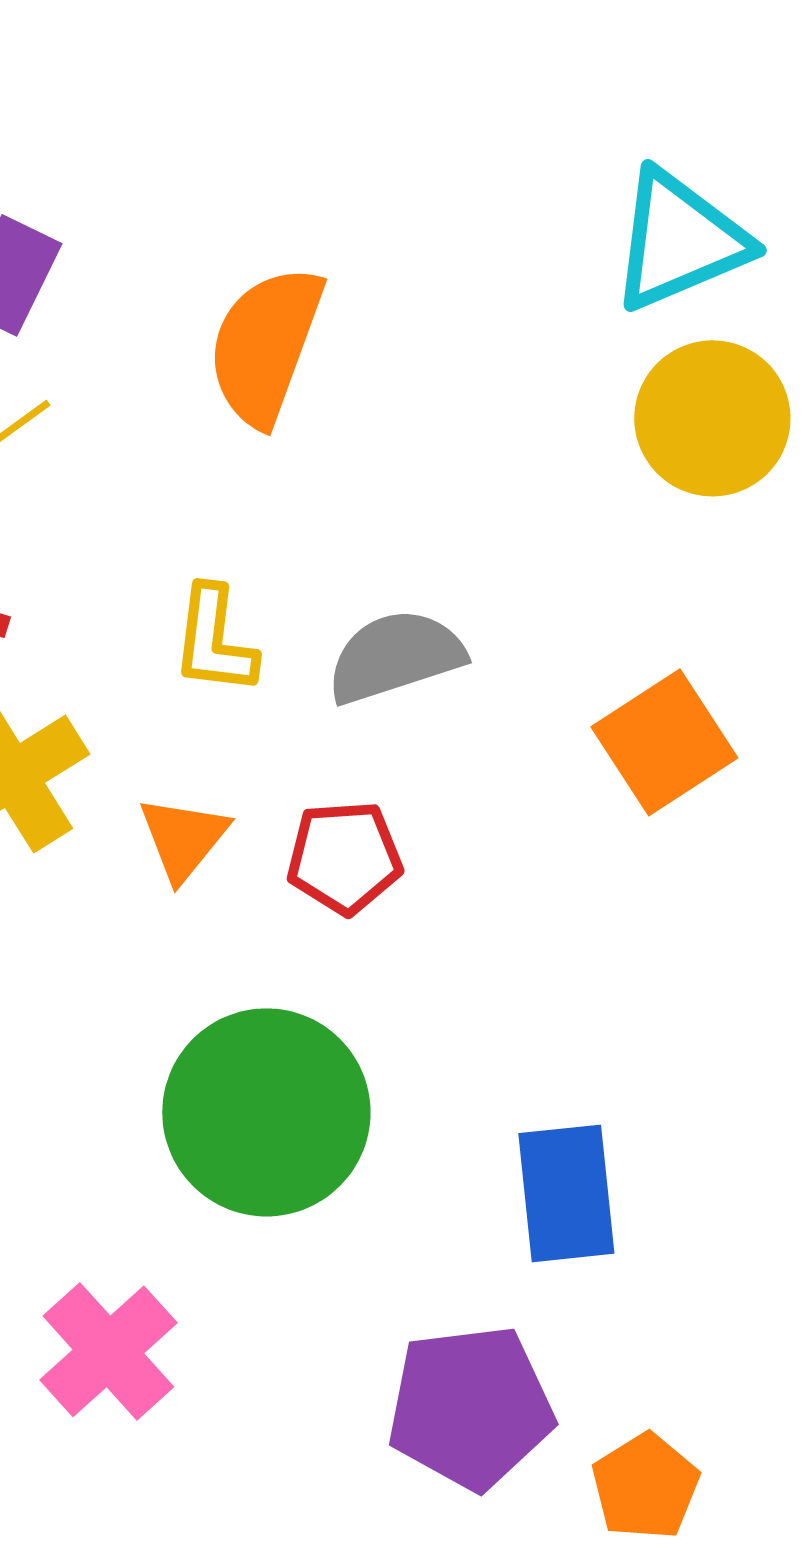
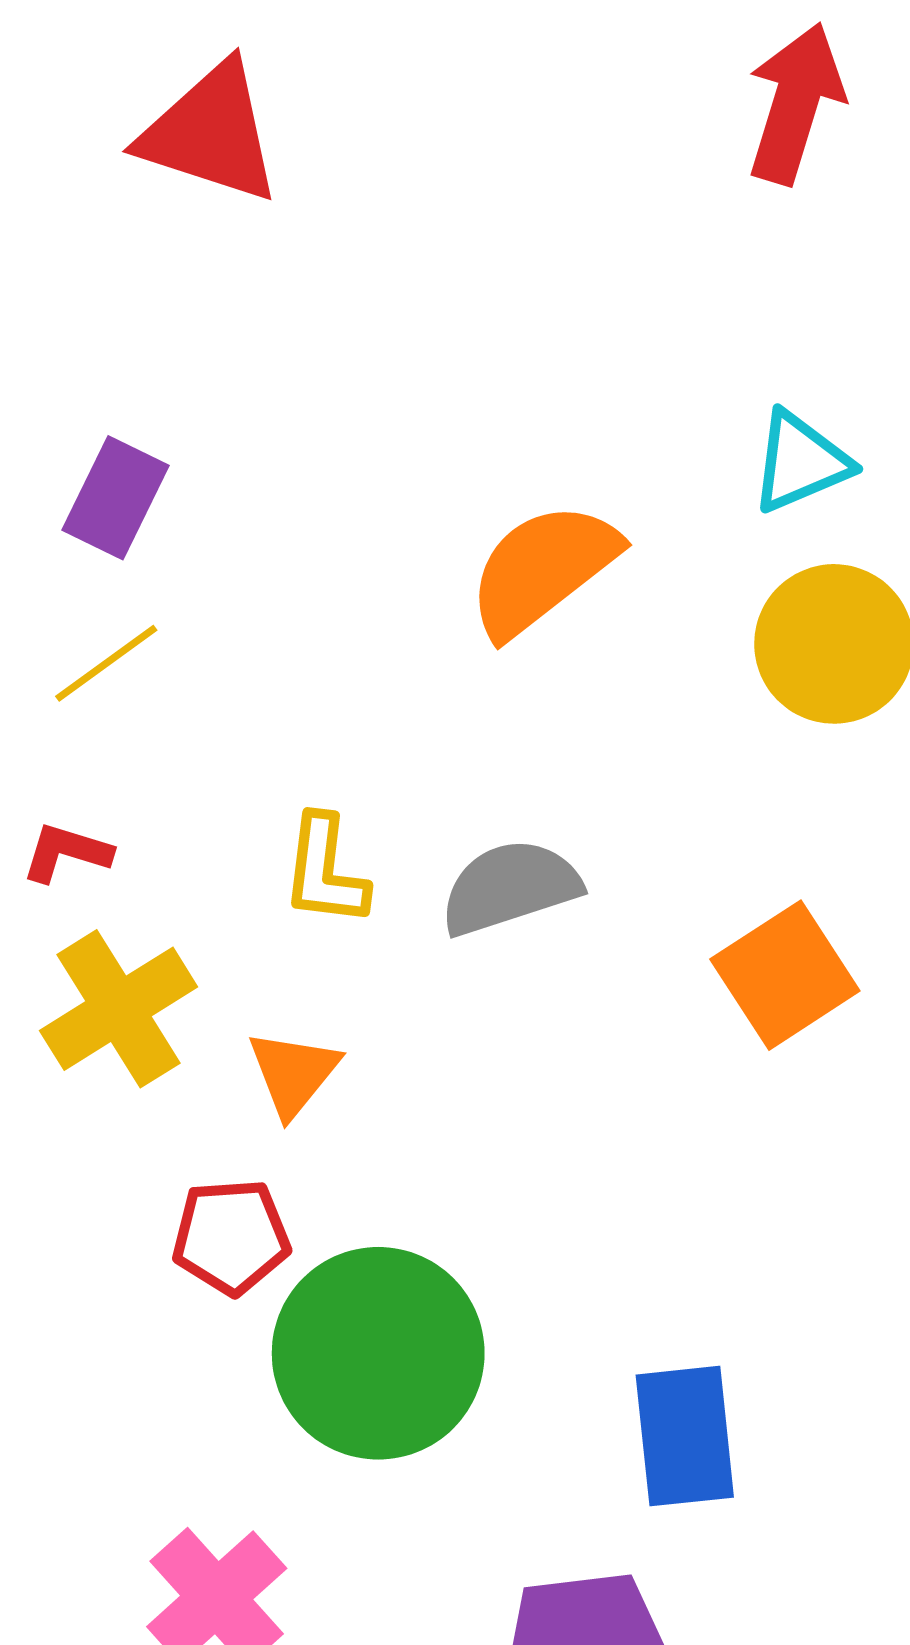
cyan triangle: (679, 240) -> (800, 462), size x0.7
orange semicircle: (265, 345) -> (543, 569), moved, turned 32
red pentagon: (344, 857) -> (231, 1237), moved

